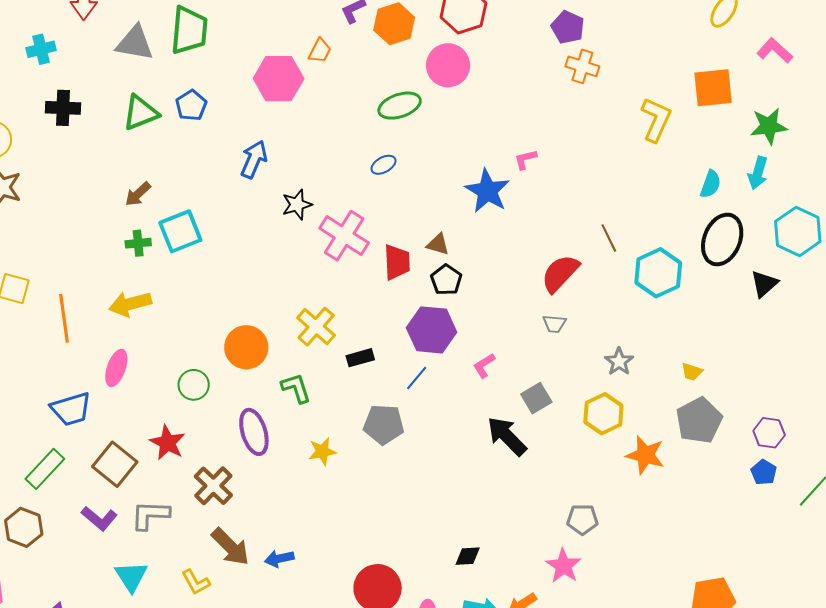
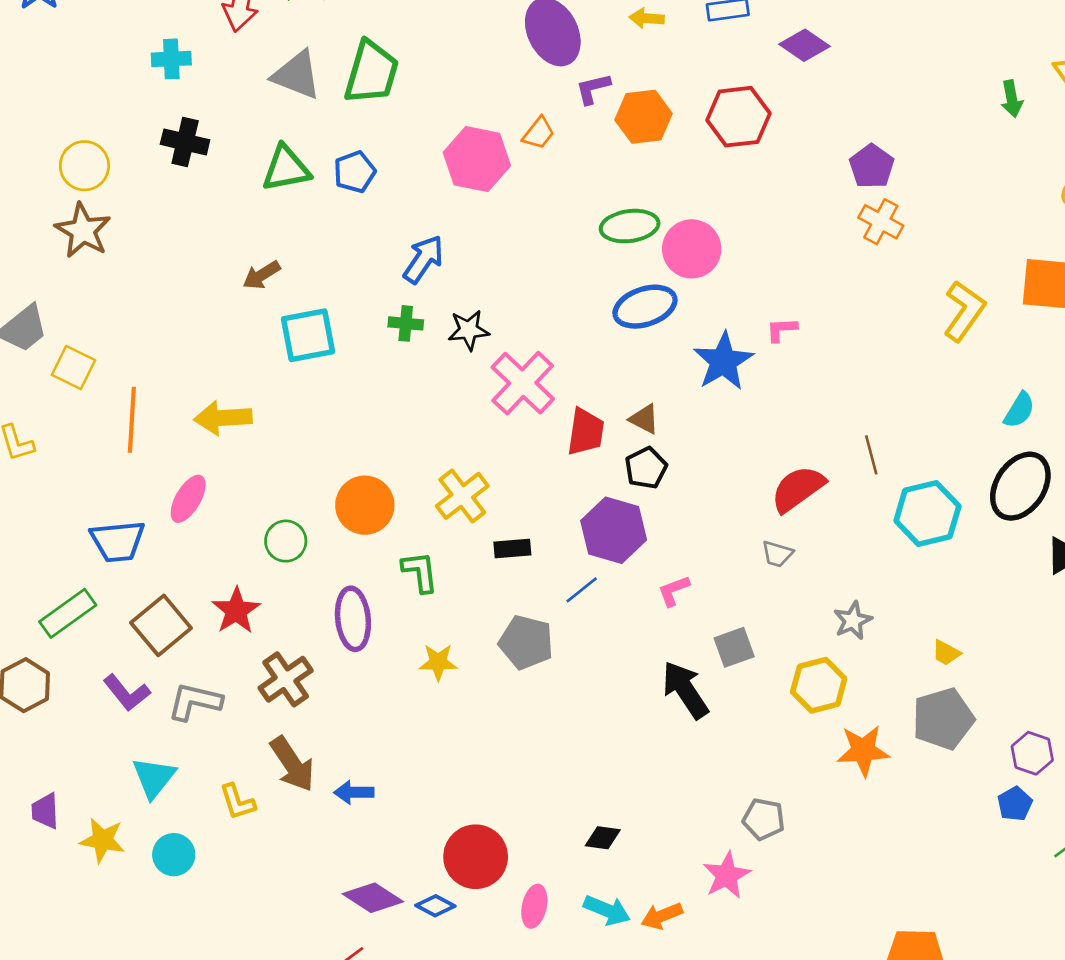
pink circle: (448, 65) -> (692, 249), moved
blue ellipse: (383, 165) -> (645, 307), moved, size x1.8
green cross: (138, 243) -> (406, 323), moved
orange star: (645, 455) -> (863, 751), turned -30

